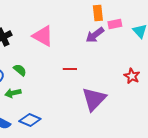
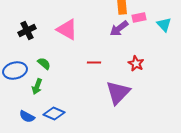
red star: (132, 76) -> (136, 64), moved
green arrow: (13, 93) -> (37, 86), turned -56

